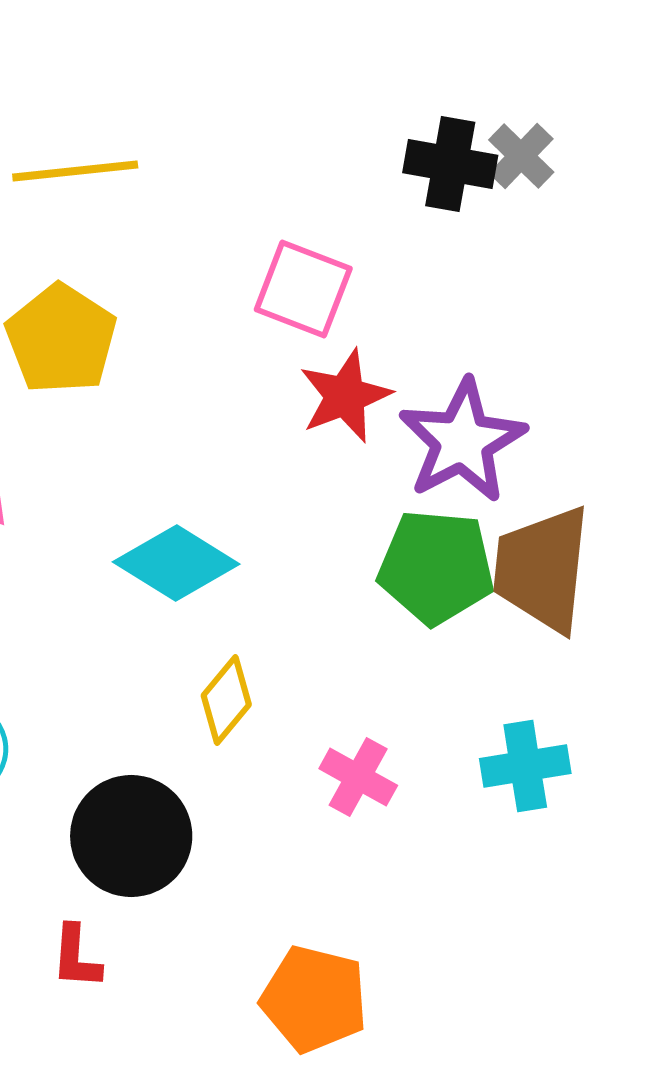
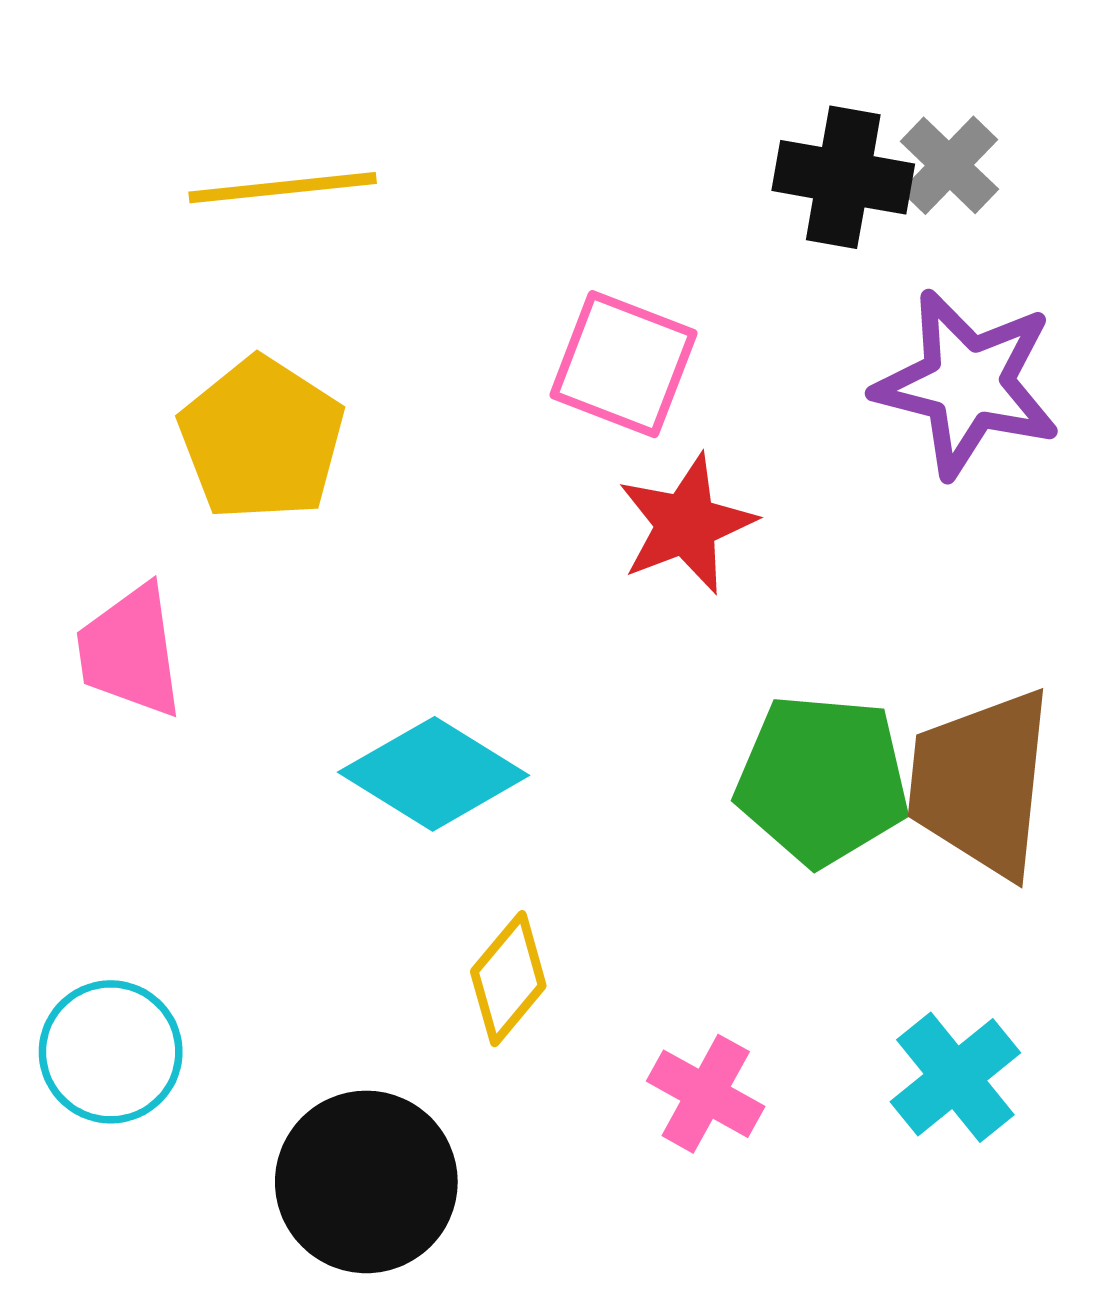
purple star: (462, 441) -> (967, 384), moved, turned -30
cyan cross: (525, 766) -> (955, 1077), turned -30

